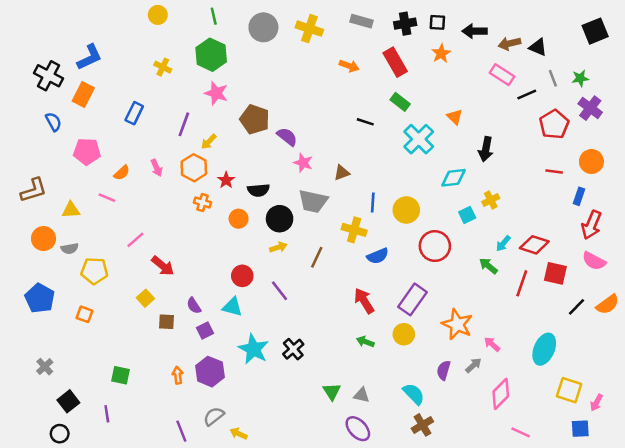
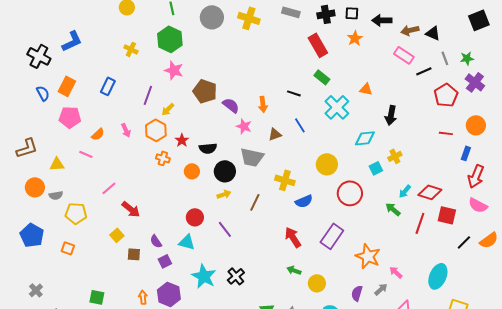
orange arrow: (349, 66) -> (263, 104), moved, turned 63
orange rectangle: (83, 94) -> (67, 86), moved
orange triangle: (455, 117) -> (366, 89), turned -32
blue line: (373, 203) -> (300, 125), moved, turned -35
yellow circle: (404, 334) -> (317, 283), moved

